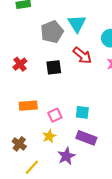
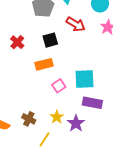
orange rectangle: (28, 106) -> (44, 64), moved
cyan square: (82, 112) -> (85, 79), size x1.5
yellow star: (49, 136) -> (57, 117), moved

